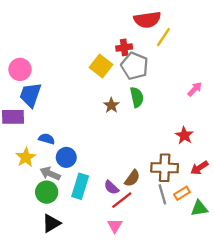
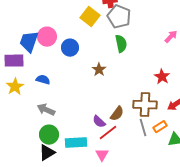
pink circle: (20, 69) -> (47, 37), moved
brown star: (111, 105) -> (99, 70), moved
yellow star: (26, 157) -> (15, 87), moved
blue circle: (66, 157) -> (70, 48), moved
cyan rectangle: (80, 186) -> (76, 143), moved, turned 70
green circle: (47, 192) -> (49, 135), moved

